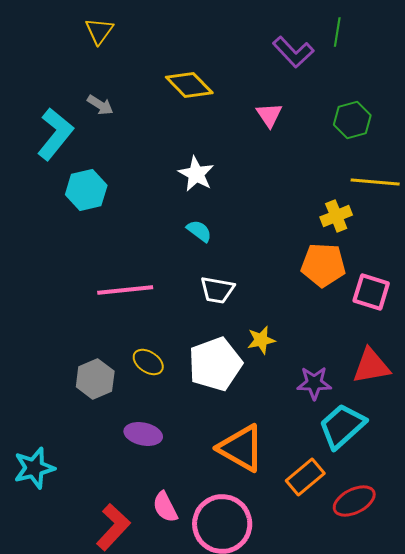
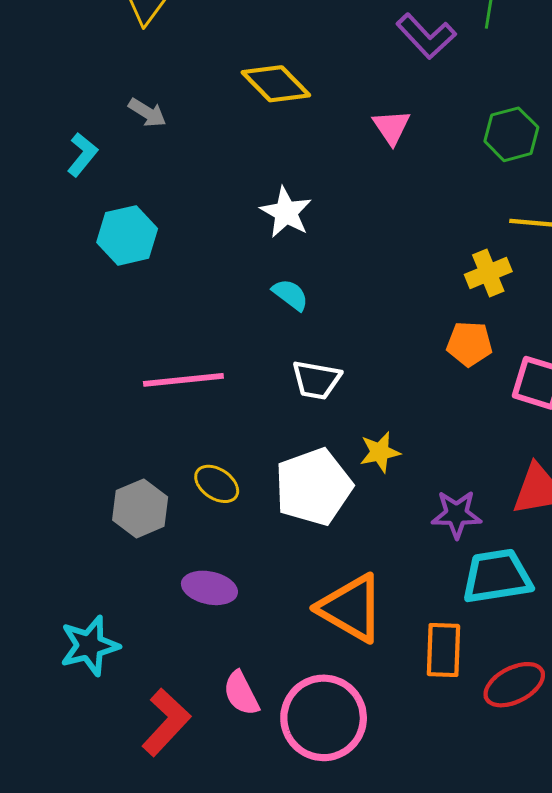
cyan L-shape: (55, 134) -> (82, 155), size x0.6
orange pentagon: (323, 265) -> (469, 344), size x0.7
cyan trapezoid: (342, 426) -> (497, 576), turned 33
cyan star: (34, 468) -> (90, 646), moved
orange rectangle: (305, 477) -> (443, 650), turned -48

